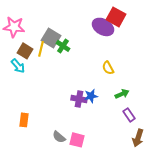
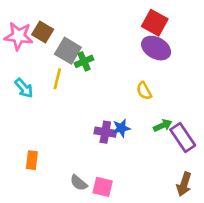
purple ellipse: (103, 27) -> (156, 48), moved
green cross: (63, 46) -> (84, 61), turned 32
yellow line: (41, 49) -> (57, 79), moved
brown square: (25, 51) -> (43, 32), moved
purple rectangle: (129, 115) -> (183, 137), moved, size x1.5

